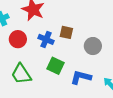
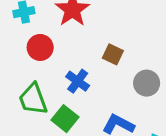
blue cross: (46, 39) -> (78, 81), moved
green square: (56, 66) -> (65, 119), moved

